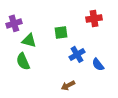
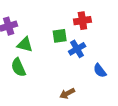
red cross: (94, 18) -> (82, 21), moved
blue cross: (77, 54) -> (77, 49), moved

